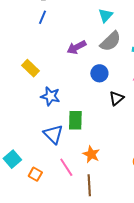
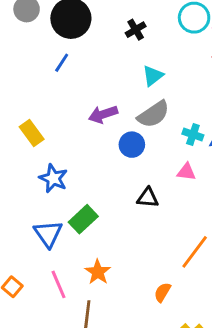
blue circle: (99, 73) -> (132, 145), moved
black triangle: (116, 98) -> (148, 198), turned 35
green rectangle: (75, 120) -> (83, 219), turned 36

